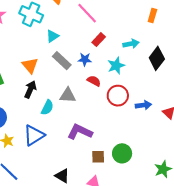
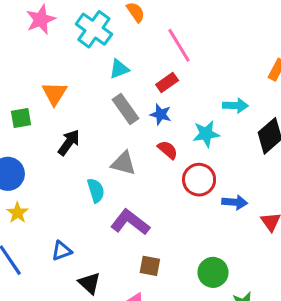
red rectangle: (99, 40) -> (167, 83), moved
orange triangle: (30, 65) -> (54, 93), moved
cyan semicircle: (47, 108) -> (96, 190), moved, turned -56
blue triangle: (34, 135) -> (62, 251), moved, size x0.6
green circle: (122, 153) -> (213, 272), moved

